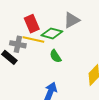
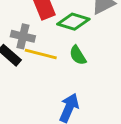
yellow line: (33, 40) -> (41, 54), moved

